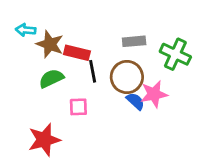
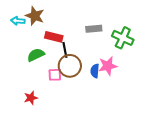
brown star: (50, 44) -> (35, 16), moved
brown circle: (127, 77) -> (70, 66), moved
blue semicircle: (135, 101) -> (95, 71), turned -128
red star: (44, 140) -> (31, 98), size x0.6

